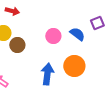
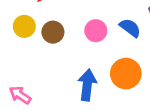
brown circle: (17, 45) -> (53, 32), moved

